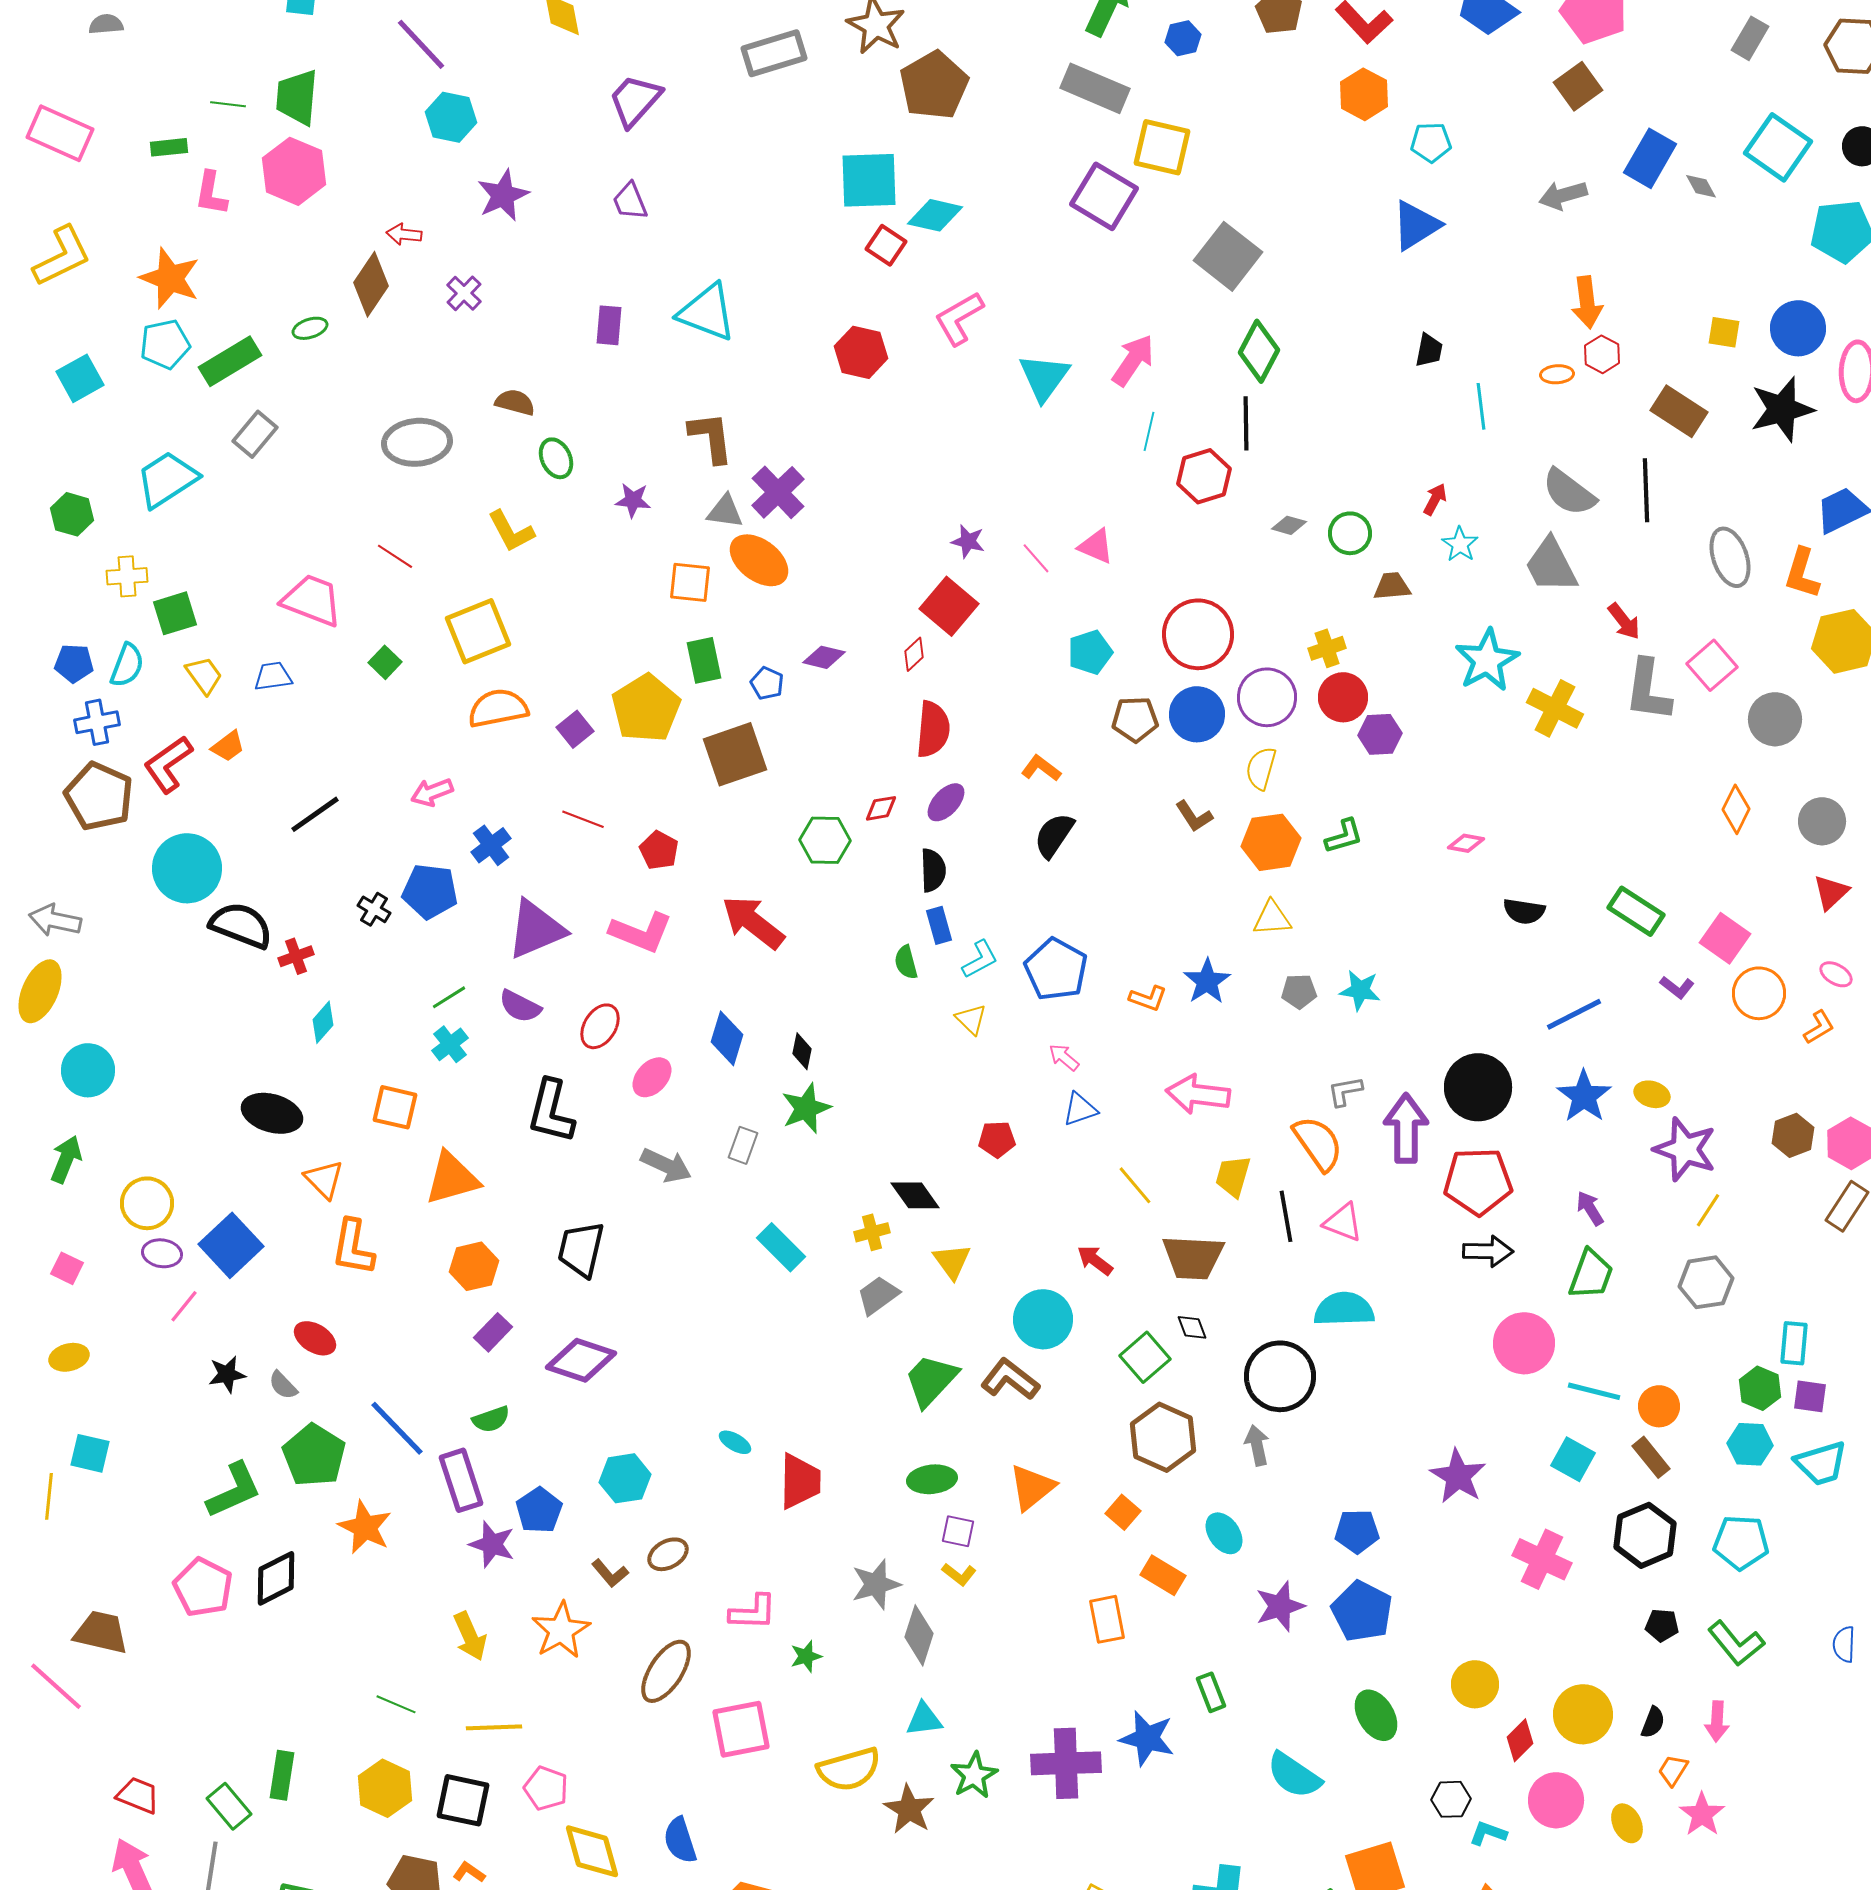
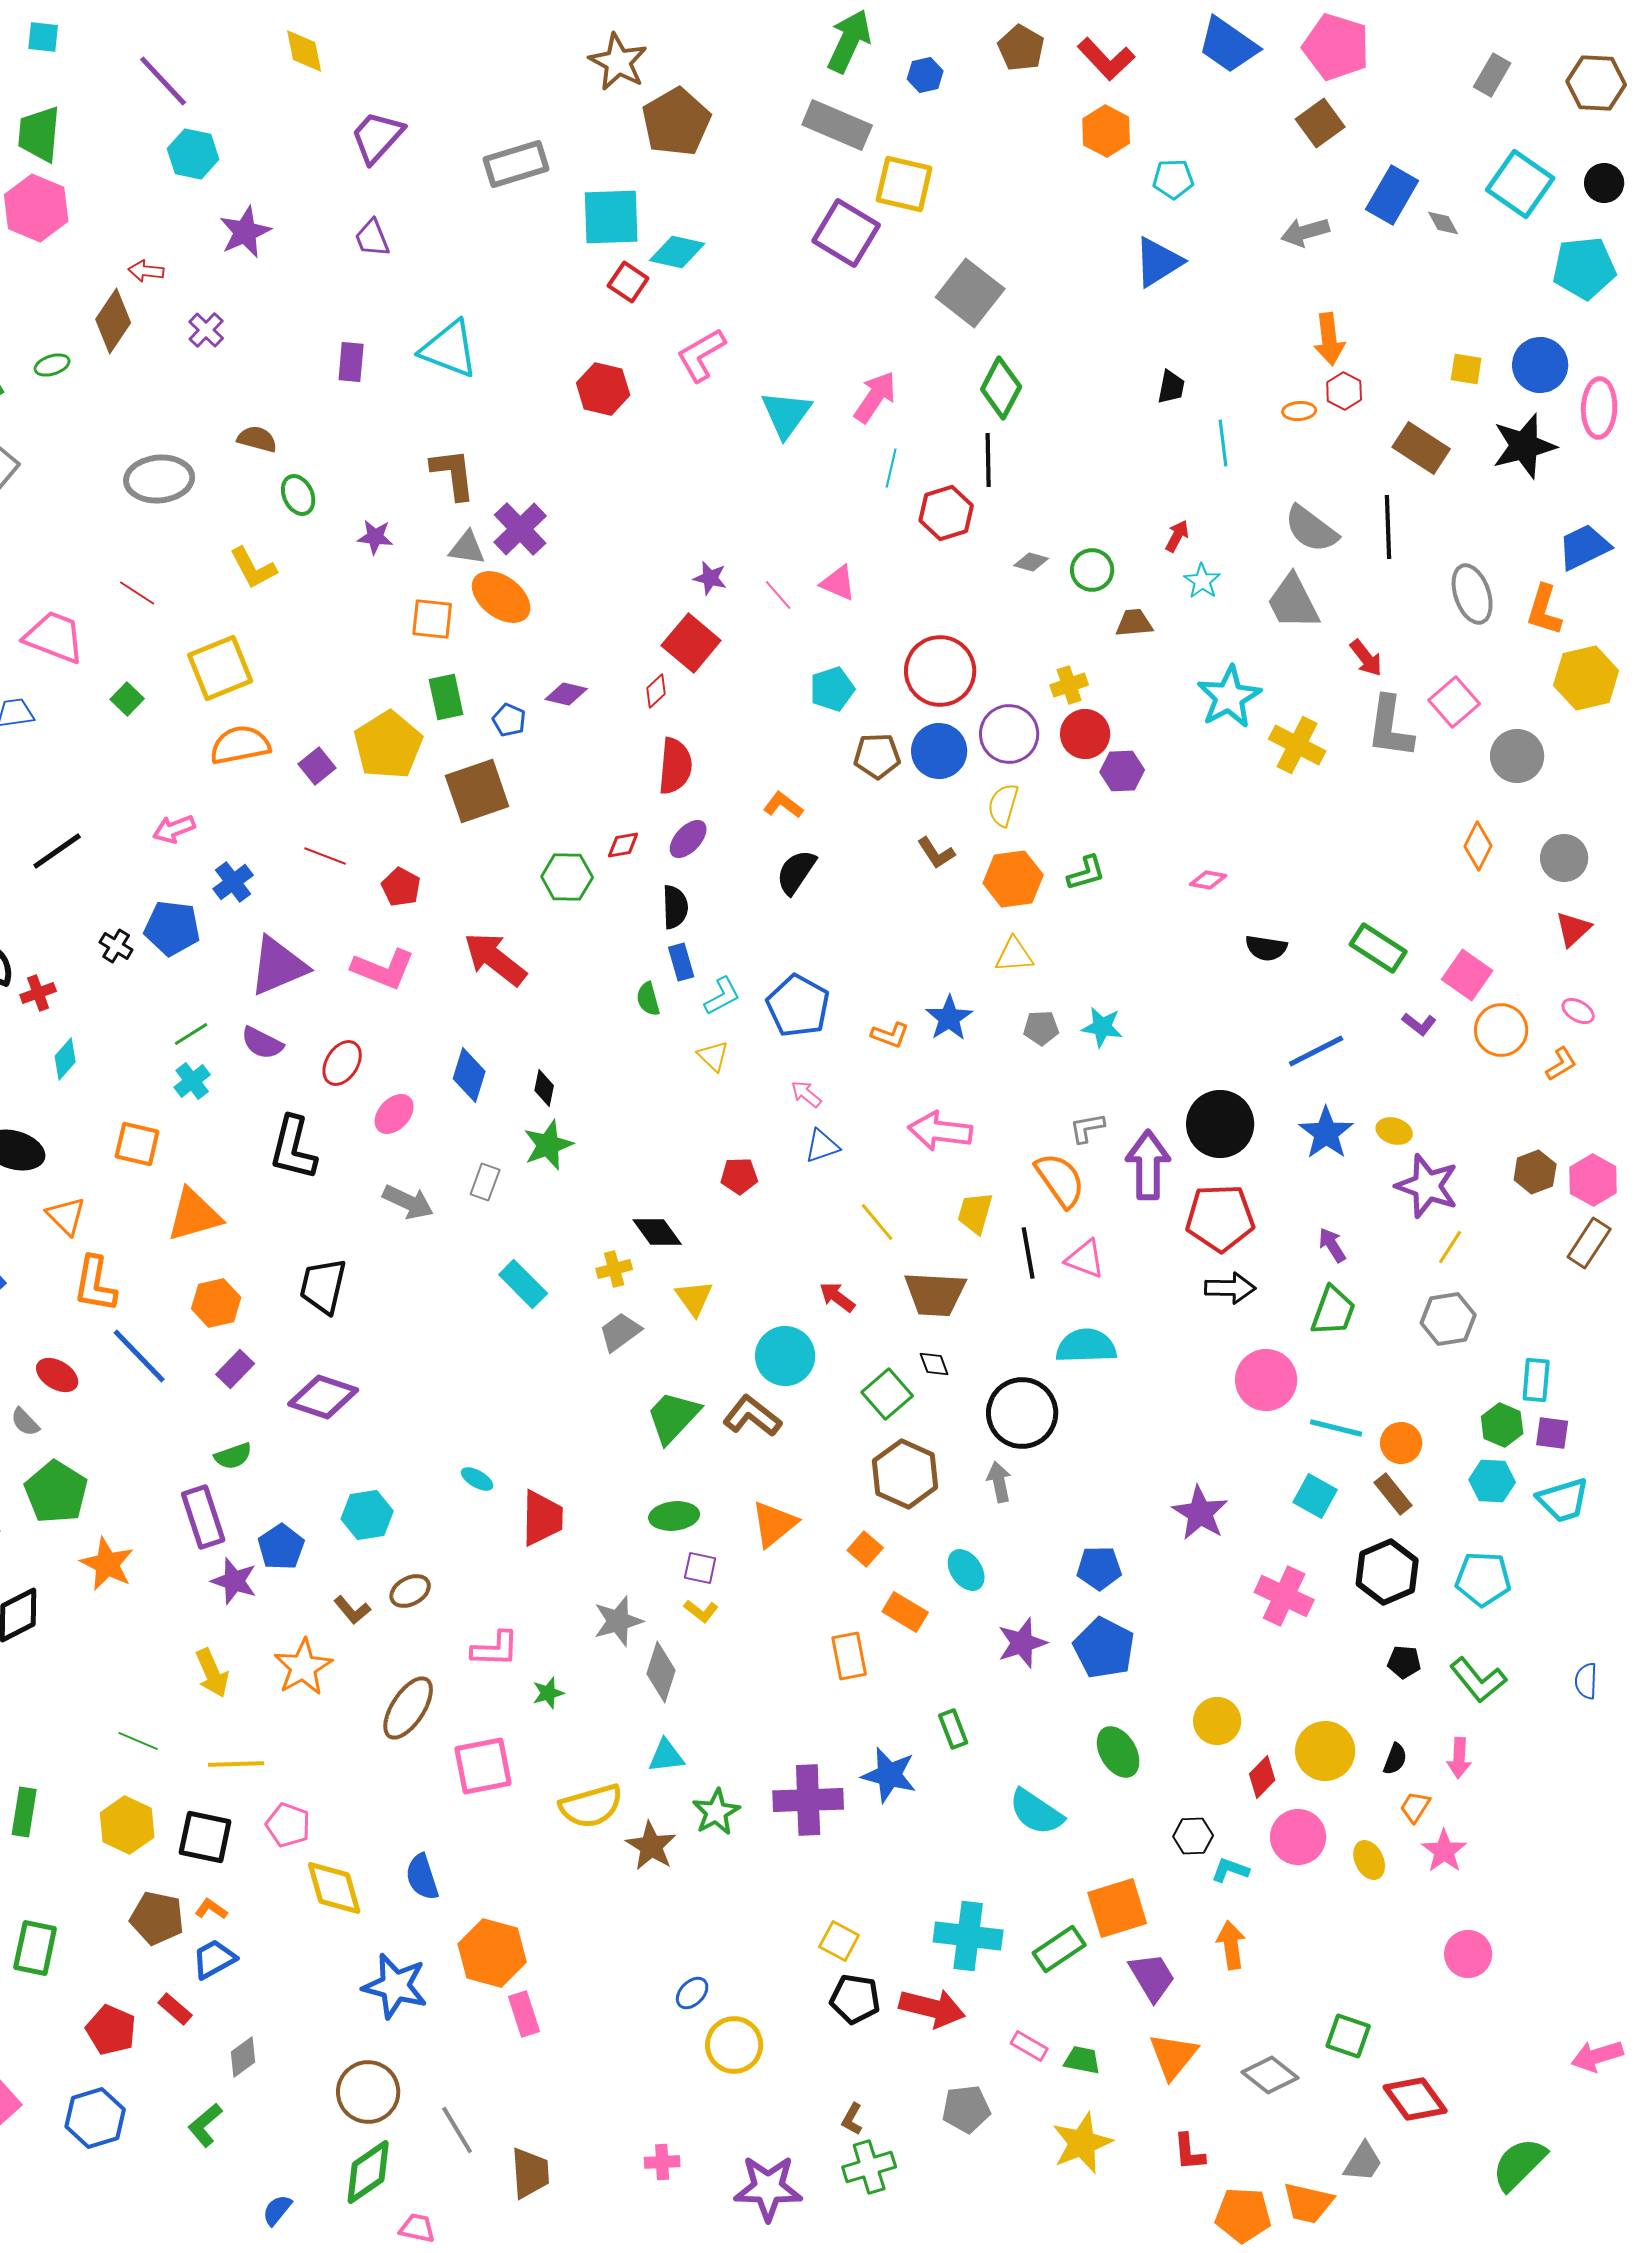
gray rectangle: (774, 53) -> (516, 164), moved
blue line: (397, 1428) -> (139, 1356), moved

